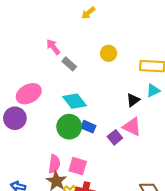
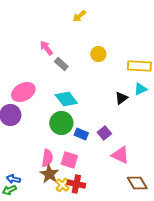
blue rectangle: (88, 127) -> (81, 134), moved
pink triangle: (132, 127) -> (120, 155), moved

